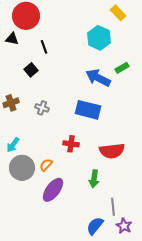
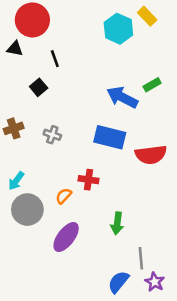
cyan hexagon: (99, 38) -> (118, 29), moved
red semicircle: (112, 151) -> (151, 155), moved
orange semicircle: (46, 165) -> (64, 196), moved

